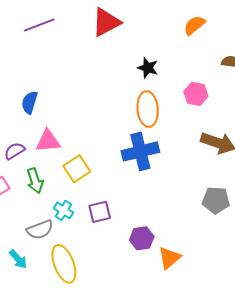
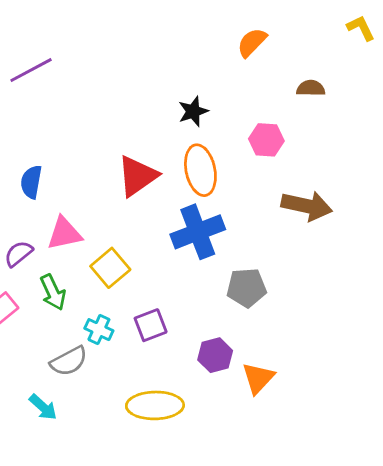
red triangle: (106, 22) -> (137, 176), moved
black star: (148, 68) -> (193, 111), turned -30
gray pentagon: (216, 200) -> (247, 288), moved
yellow ellipse: (64, 264) -> (155, 405), moved, turned -63

